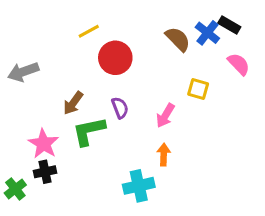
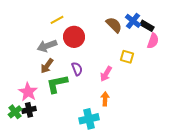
black rectangle: (229, 25) -> (147, 26), moved
pink semicircle: (239, 64) -> (153, 41), turned 63
gray arrow: (23, 72) -> (47, 46), moved
green cross: (15, 189) -> (15, 112), moved

